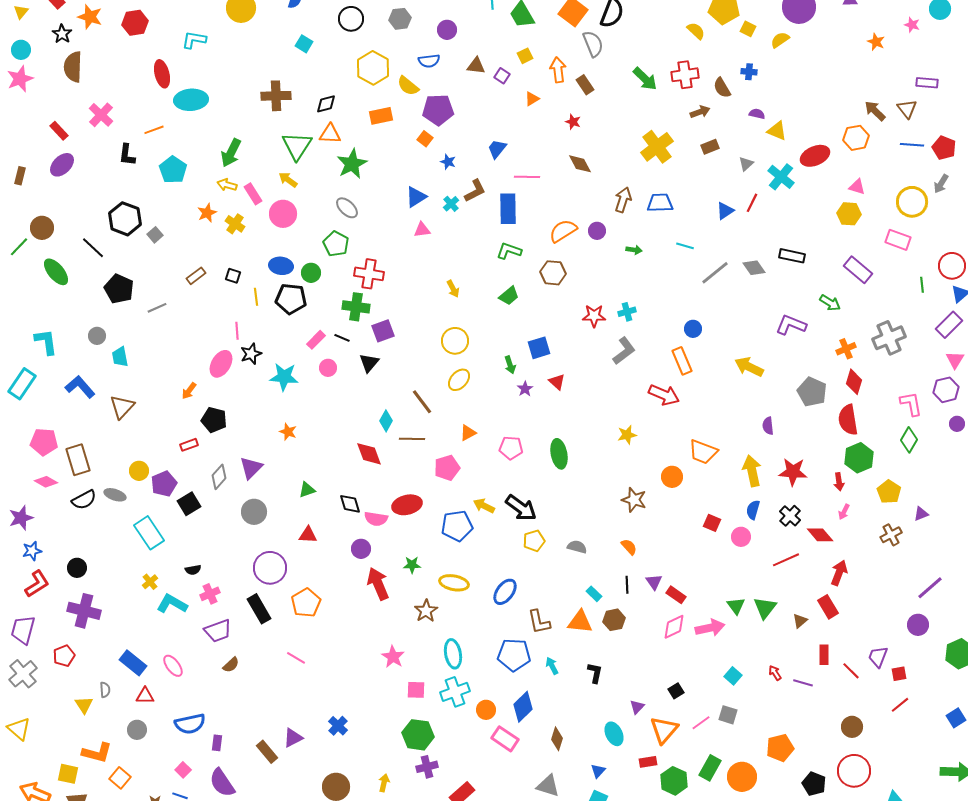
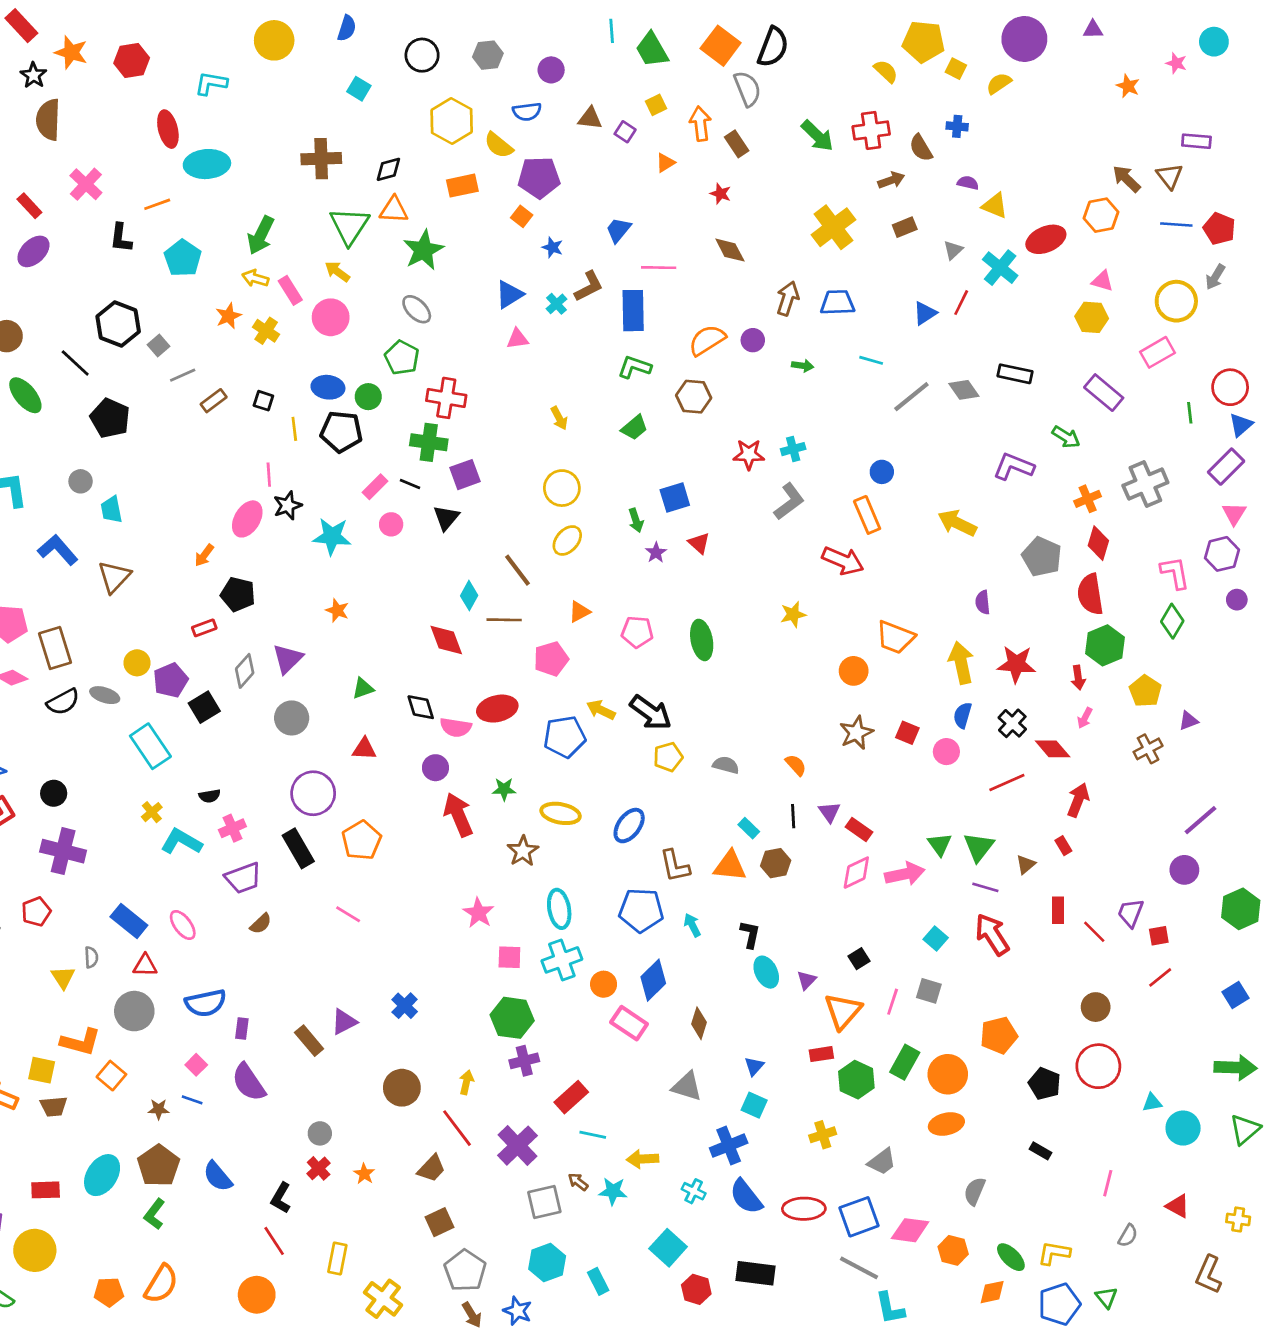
pink rectangle: (898, 240) -> (1157, 352), turned -50
gray line: (157, 308) -> (183, 375), moved
brown star: (634, 500) -> (856, 733), moved, turned 30
red rectangle: (828, 607) -> (1063, 846), size x0.6
red arrow: (775, 673) -> (992, 934), size x2.0
purple line: (803, 683) -> (985, 887), moved
pink line: (701, 723) -> (893, 1002), turned -36
gray circle: (137, 730) -> (134, 1011), size x1.5
cyan ellipse: (614, 734) -> (766, 972), moved

